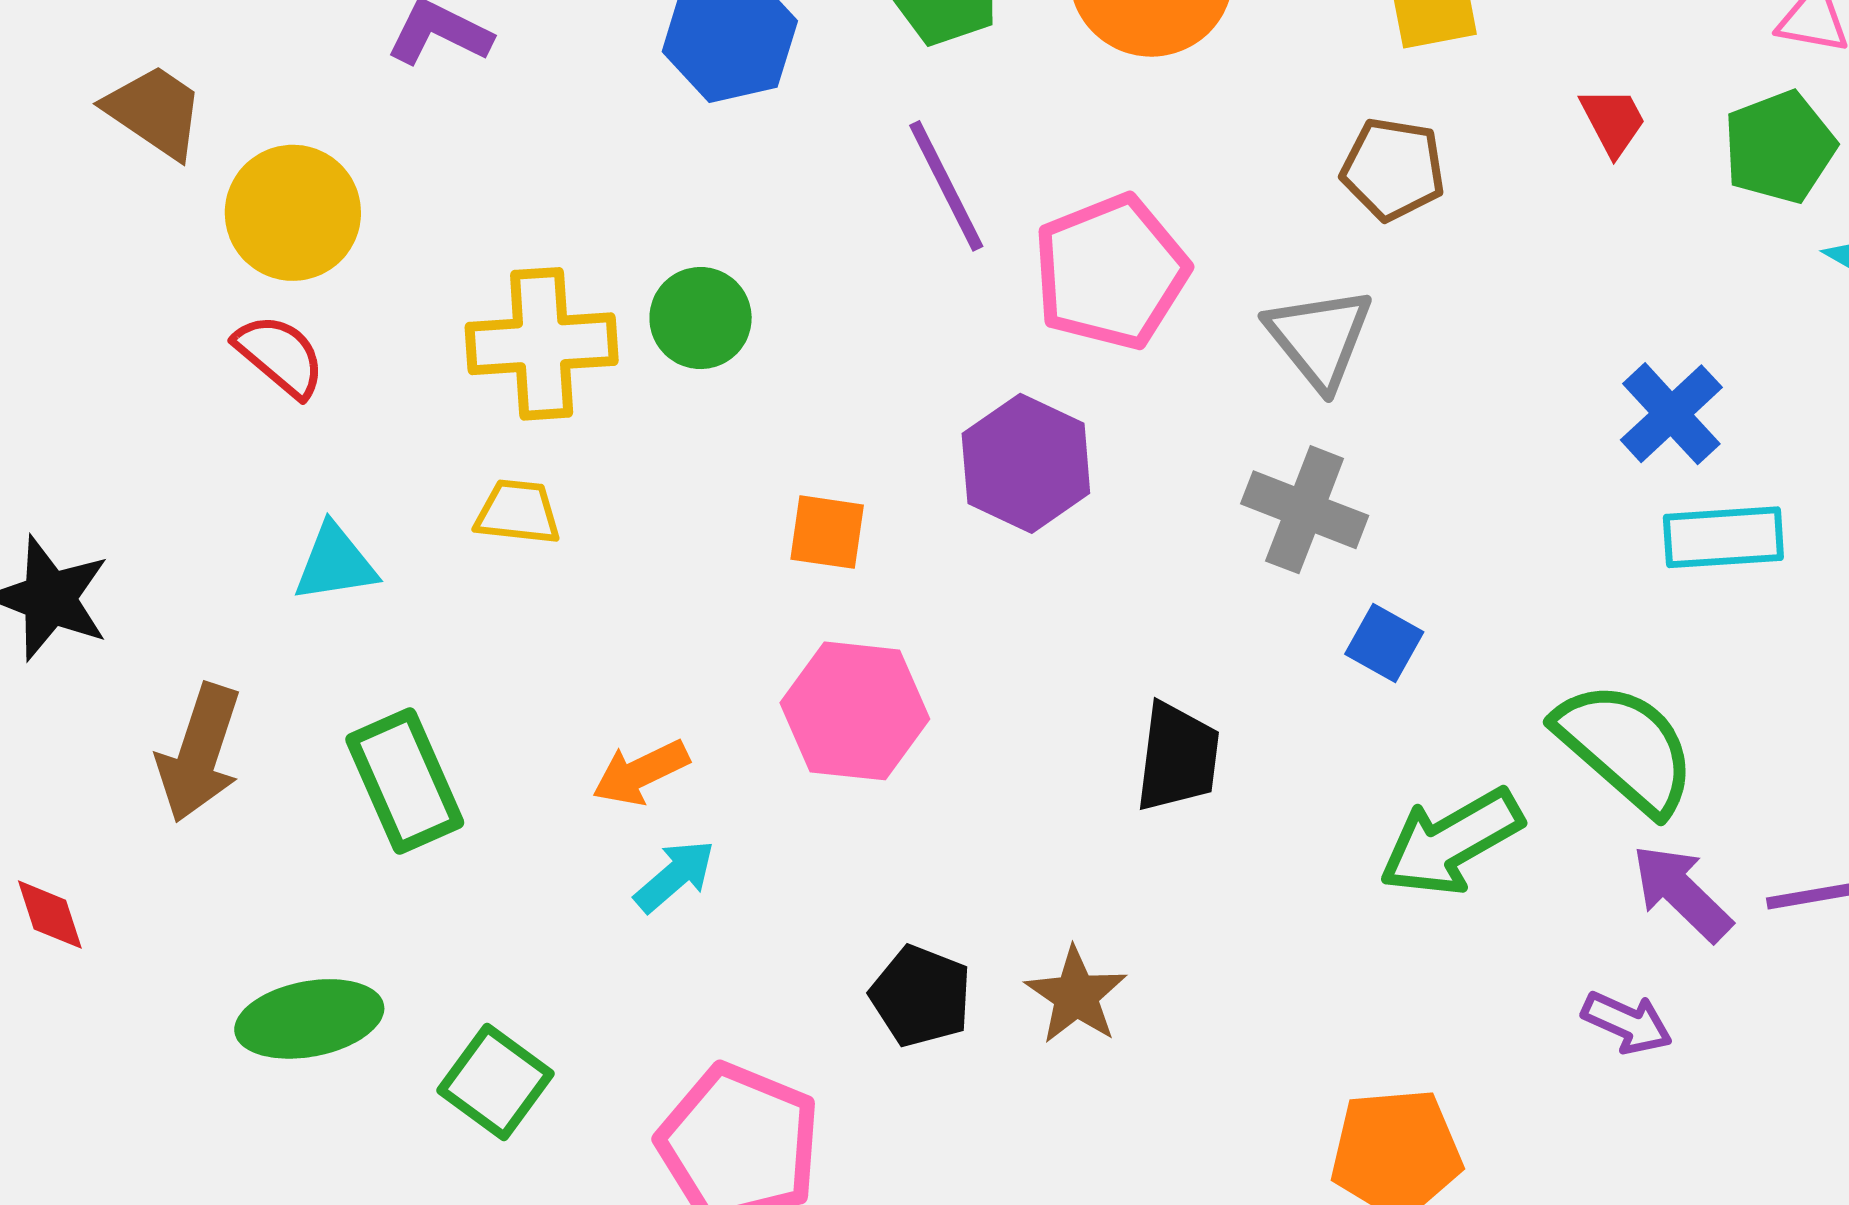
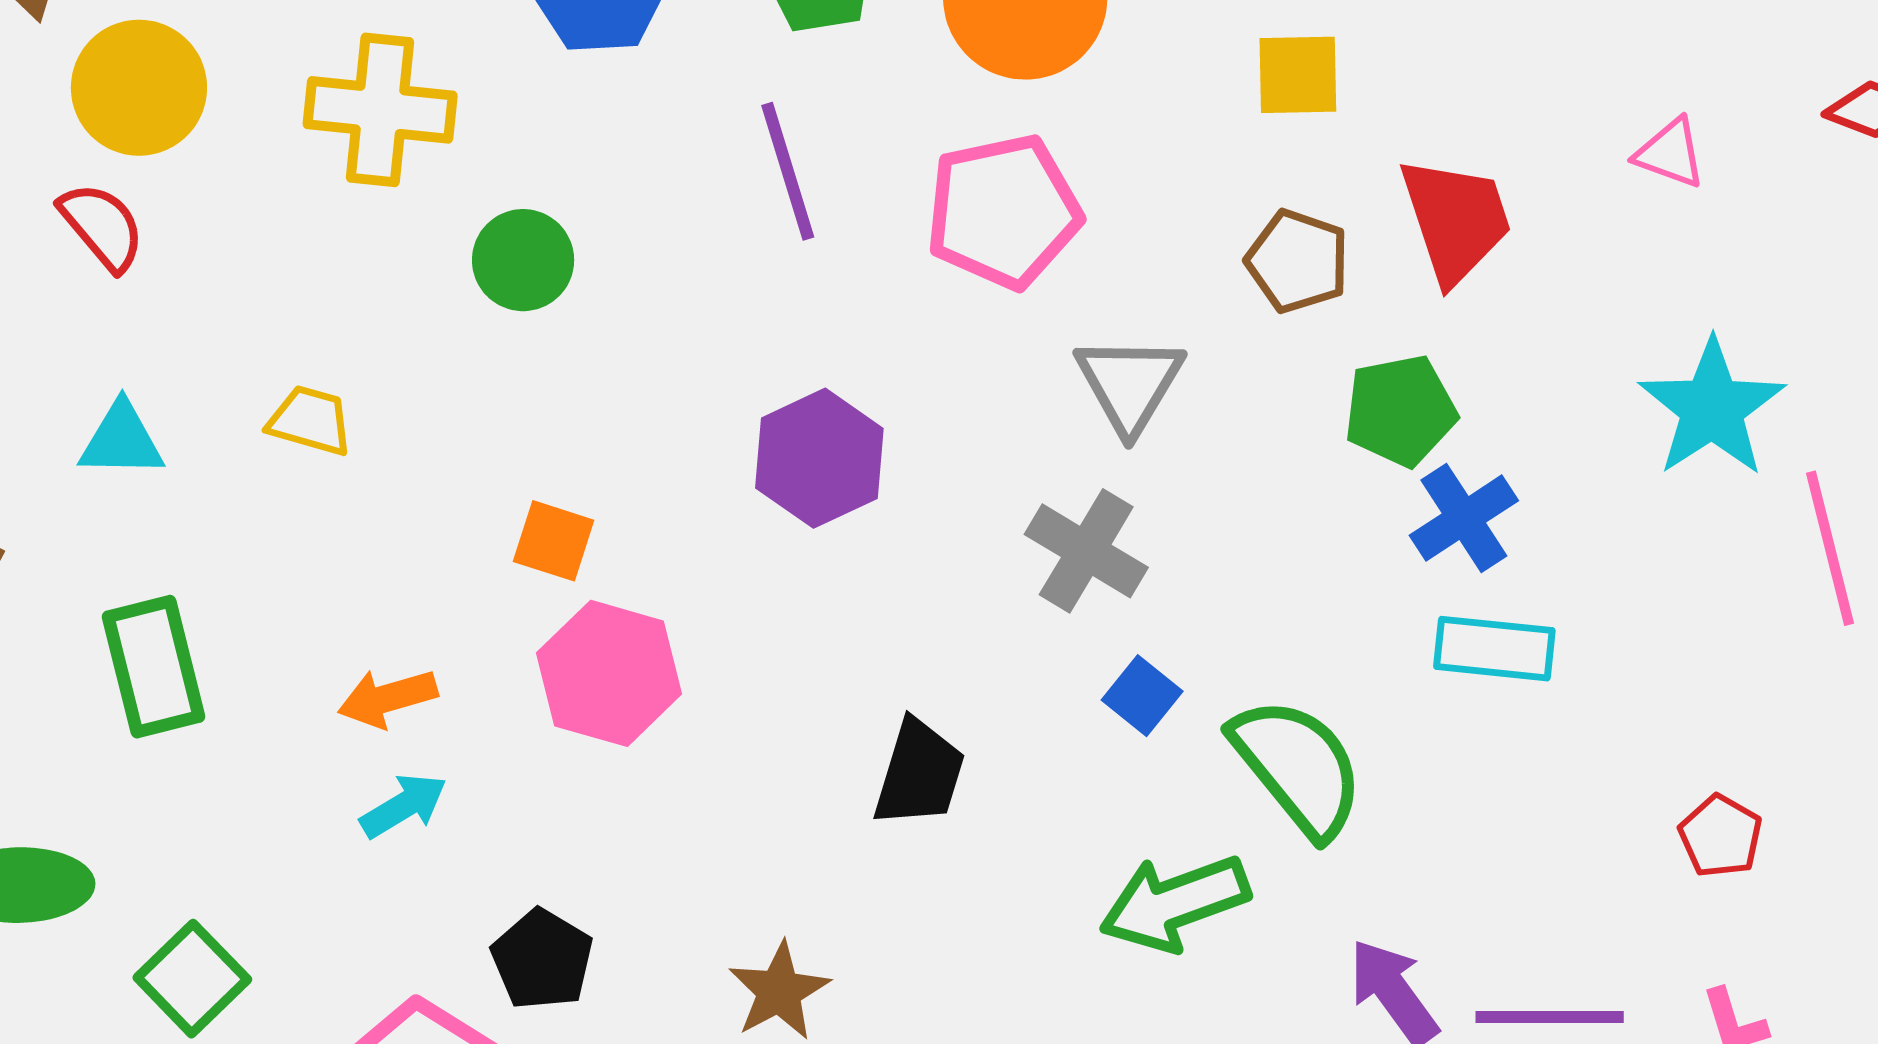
red trapezoid: (1613, 121) -> (1456, 220), size x1.8
green pentagon: (1779, 147) -> (1400, 411), moved
brown pentagon: (1393, 169) -> (1298, 261), moved
pink pentagon: (1111, 272) -> (1003, 211), moved
yellow cross: (542, 344) -> (380, 110), moved
orange square: (827, 532) -> (554, 541), moved
green semicircle: (1626, 747) -> (1298, 767), moved
black pentagon: (921, 996) -> (542, 959), moved

